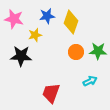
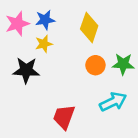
blue star: (47, 16) -> (45, 20), moved
pink star: (14, 19) -> (17, 24), turned -30
cyan arrow: (90, 81) -> (113, 102), size x1.5

